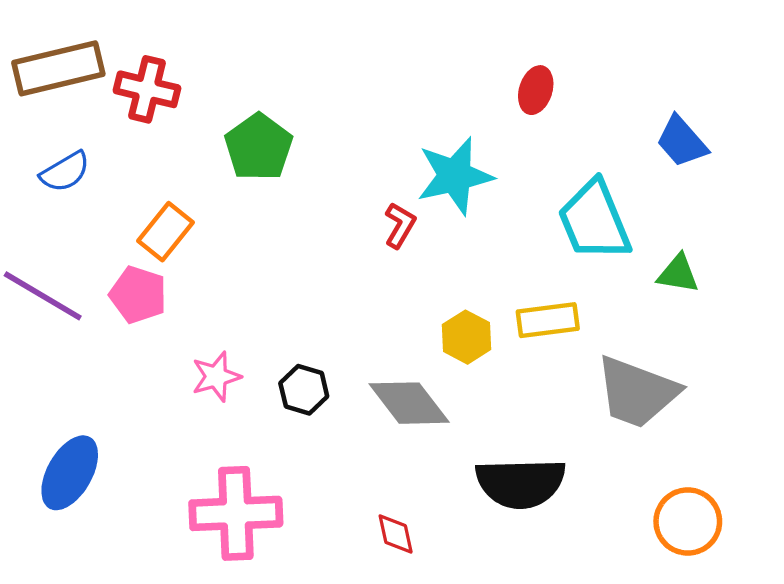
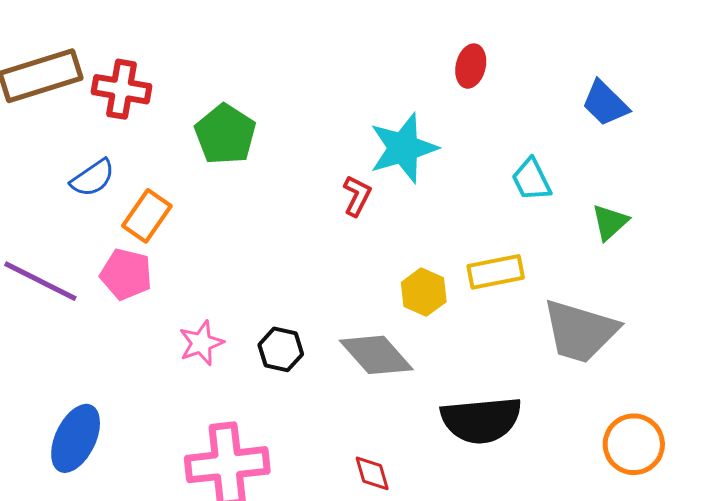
blue semicircle: (65, 172) -> (93, 178), moved
cyan trapezoid: (594, 221) -> (531, 180), size x0.6
green triangle: (678, 274) -> (610, 222), turned -48

